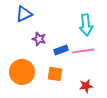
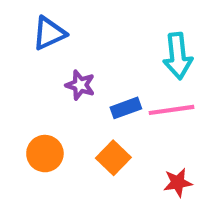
orange circle: (22, 72) -> (45, 154), size x0.7
orange square: (55, 74) -> (113, 158), turned 35

